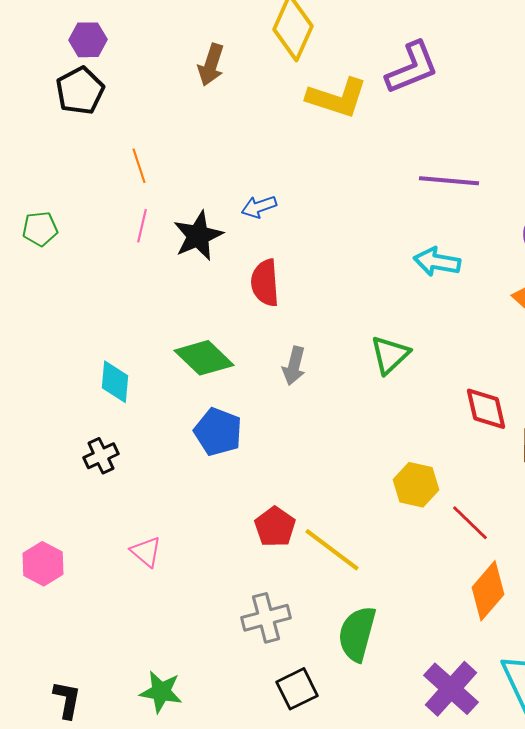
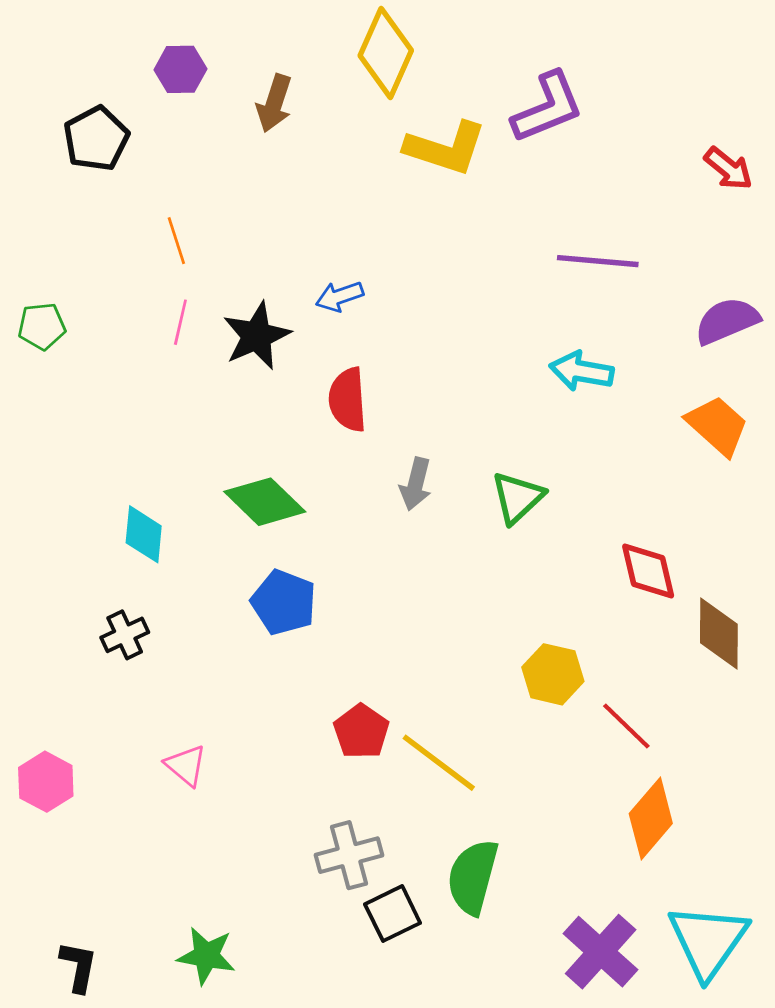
purple hexagon: (88, 40) -> (180, 69), moved
gray arrow: (294, 366) -> (416, 484), moved
black square: (297, 689) -> (393, 914), moved

